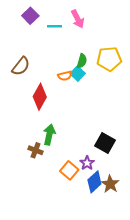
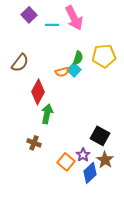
pink arrow: (78, 19) -> (74, 18), size x1.4
green arrow: (49, 135) -> (47, 114), moved
brown star: (110, 184) -> (105, 160), moved

